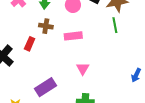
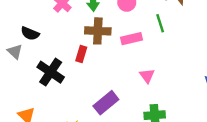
green line: (115, 25) -> (160, 23), moved
brown cross: (46, 26) -> (98, 31), size x1.5

